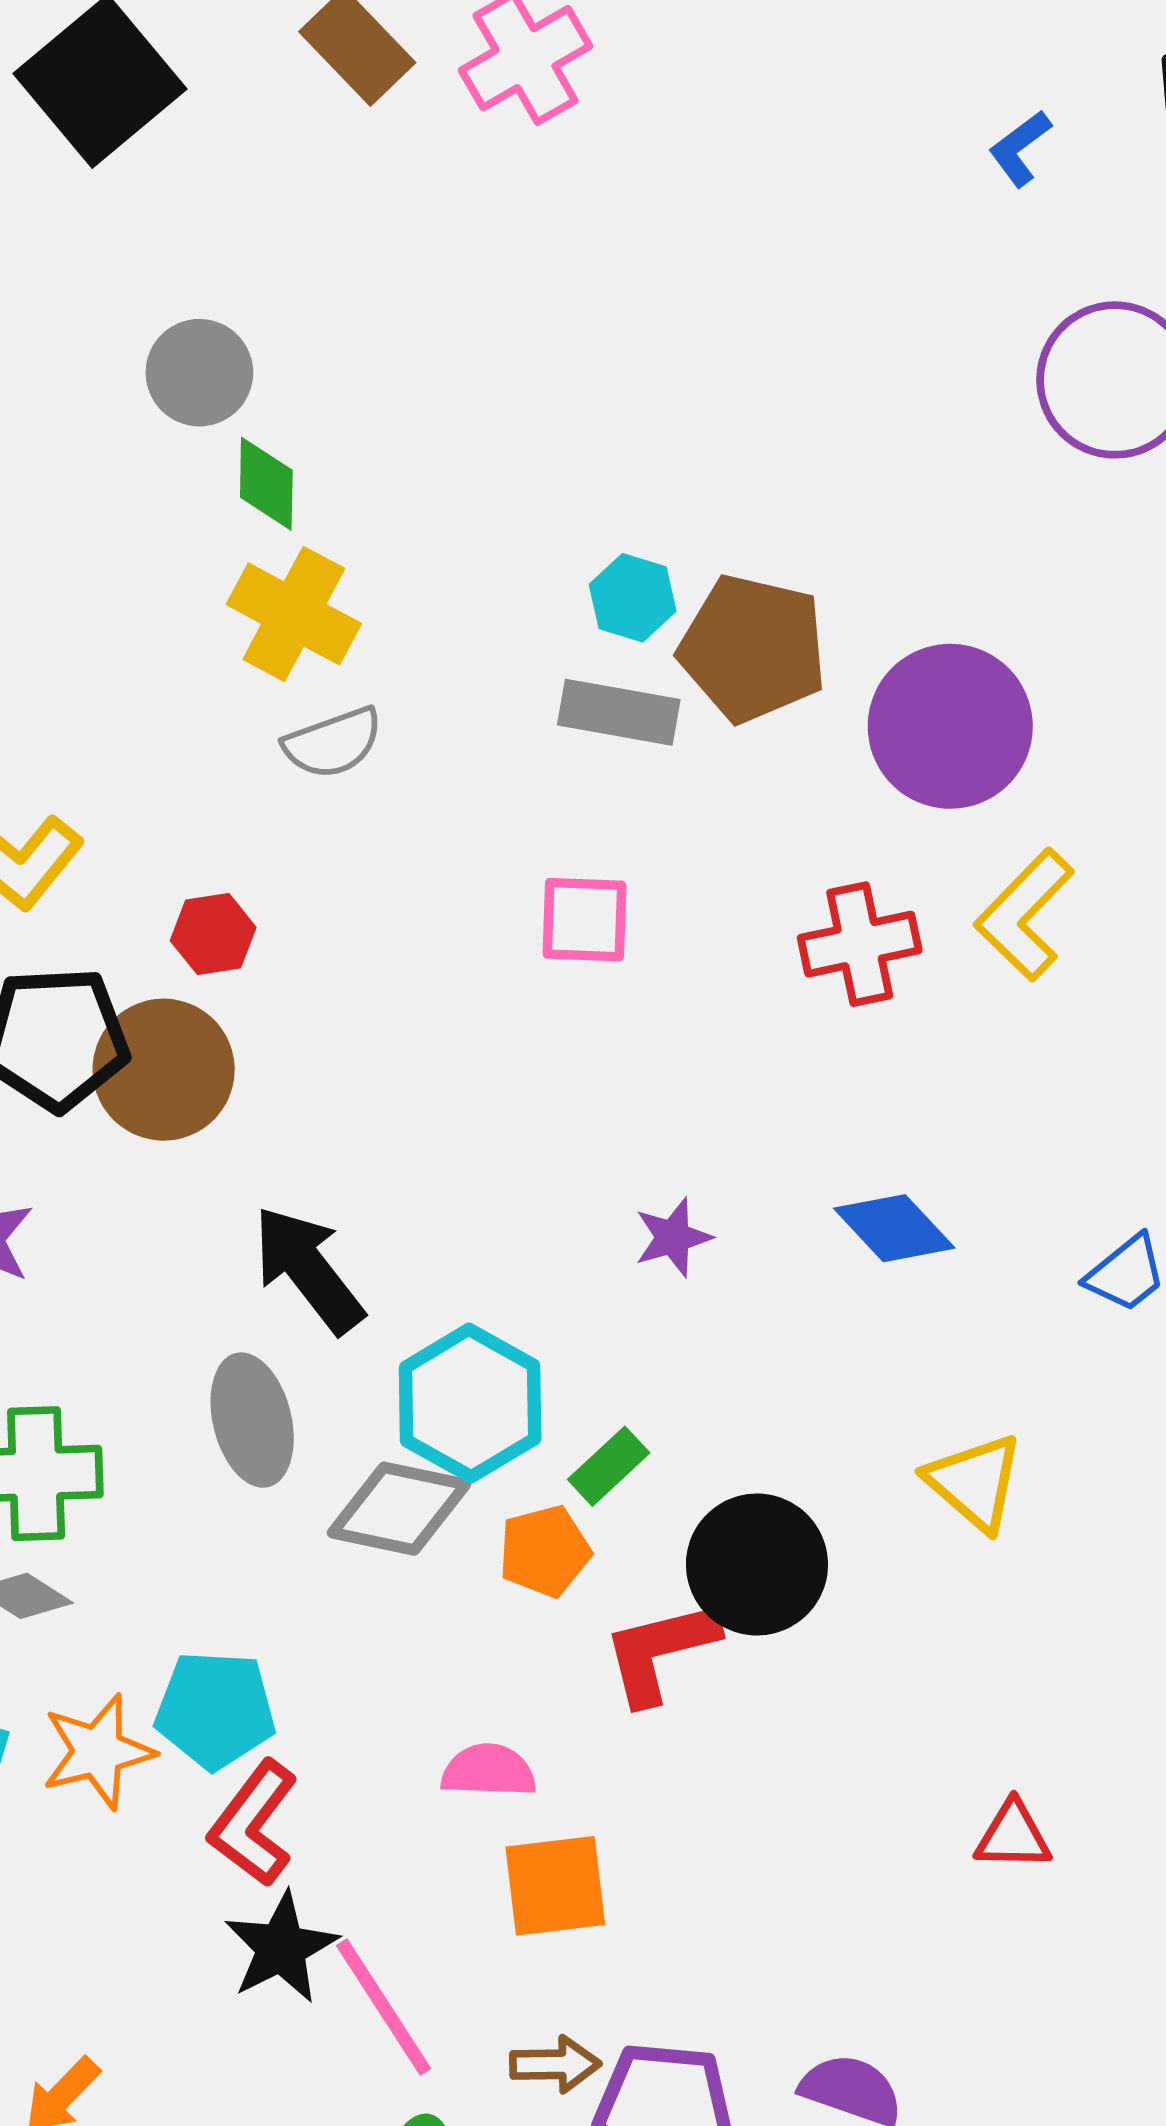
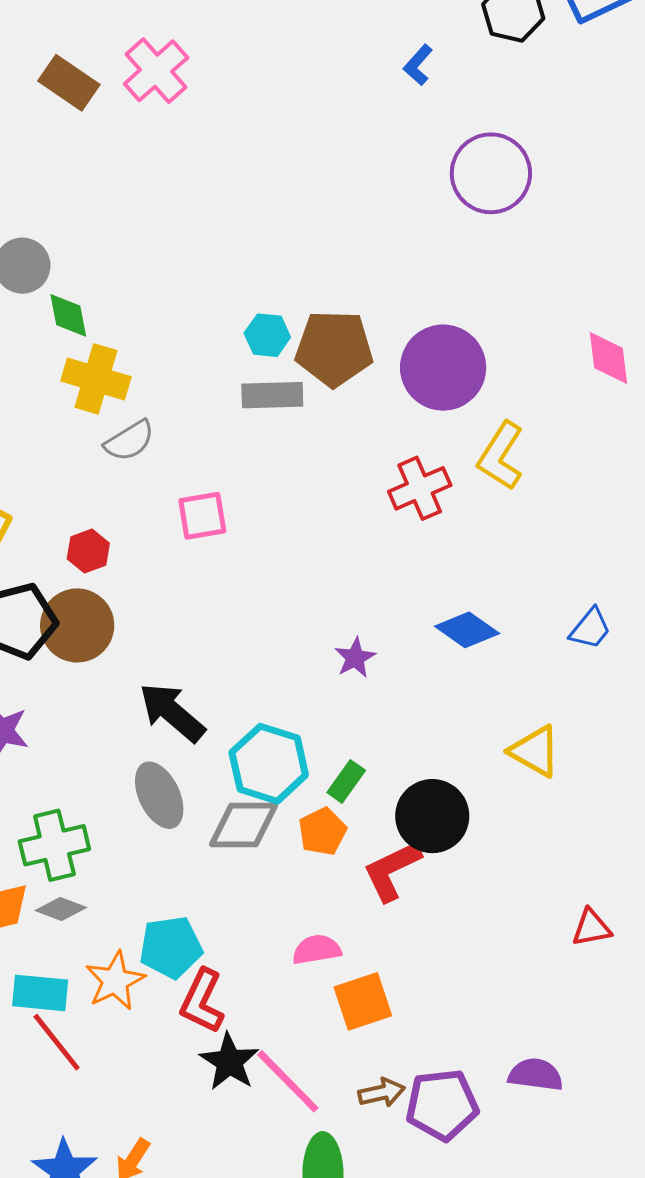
pink square: (585, 920) -> (202, 516), moved

